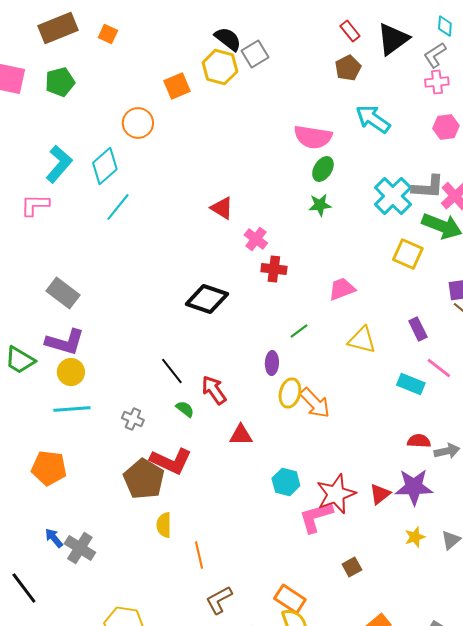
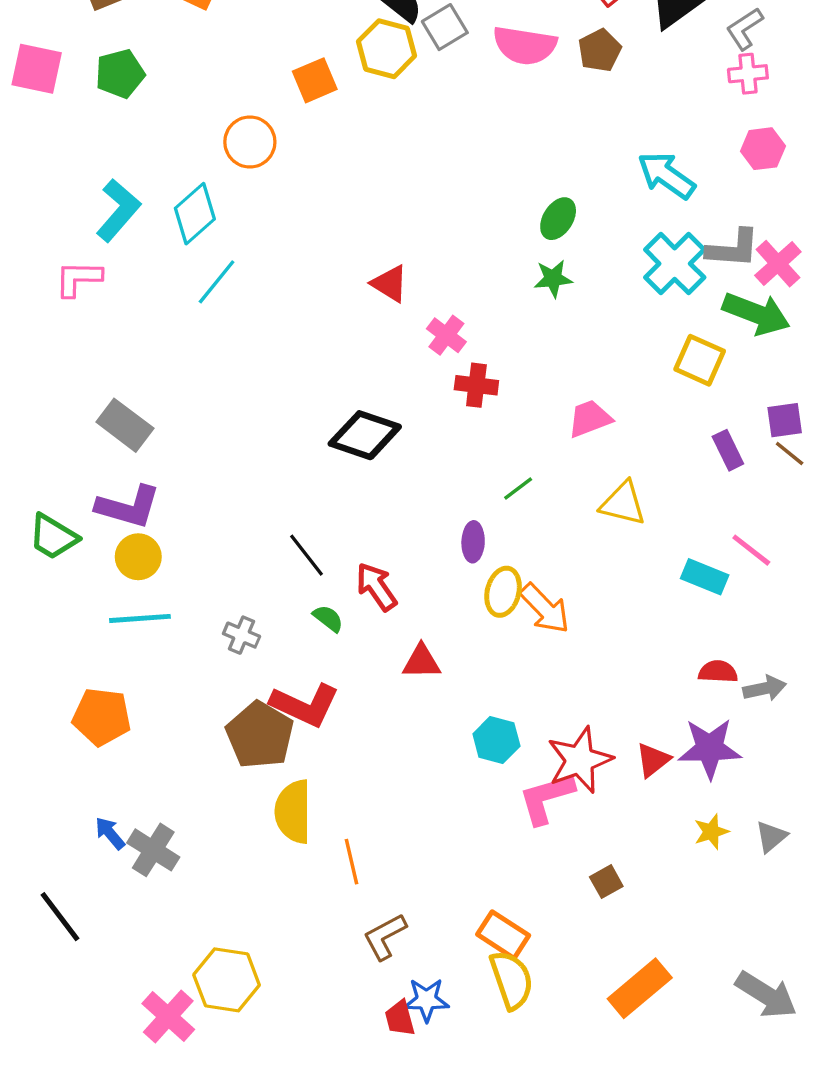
cyan arrow: (373, 119) -> (666, 175), moved
pink semicircle: (313, 137) -> (525, 45), moved
purple rectangle: (418, 329) -> (728, 450), moved
yellow semicircle: (164, 525) -> (293, 812), size x1.5

